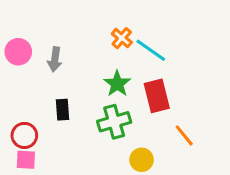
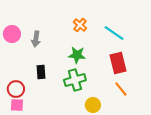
cyan line: (151, 50) -> (114, 33), moved
green star: (117, 84) -> (77, 55), turned -30
red rectangle: (157, 96) -> (118, 63), moved

